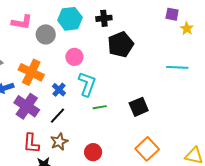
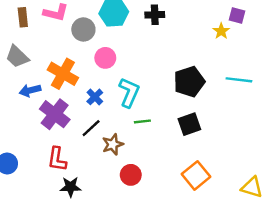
yellow star: (187, 28) -> (221, 31), moved
black pentagon: (121, 45) -> (189, 82), moved
pink circle: (74, 57) -> (105, 58), moved
brown star: (59, 142) -> (113, 144), moved

